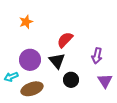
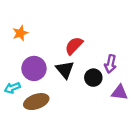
orange star: (26, 22) -> (20, 33), moved
black circle: (71, 80) -> (93, 78), moved
purple triangle: (105, 81) -> (120, 92), turned -49

